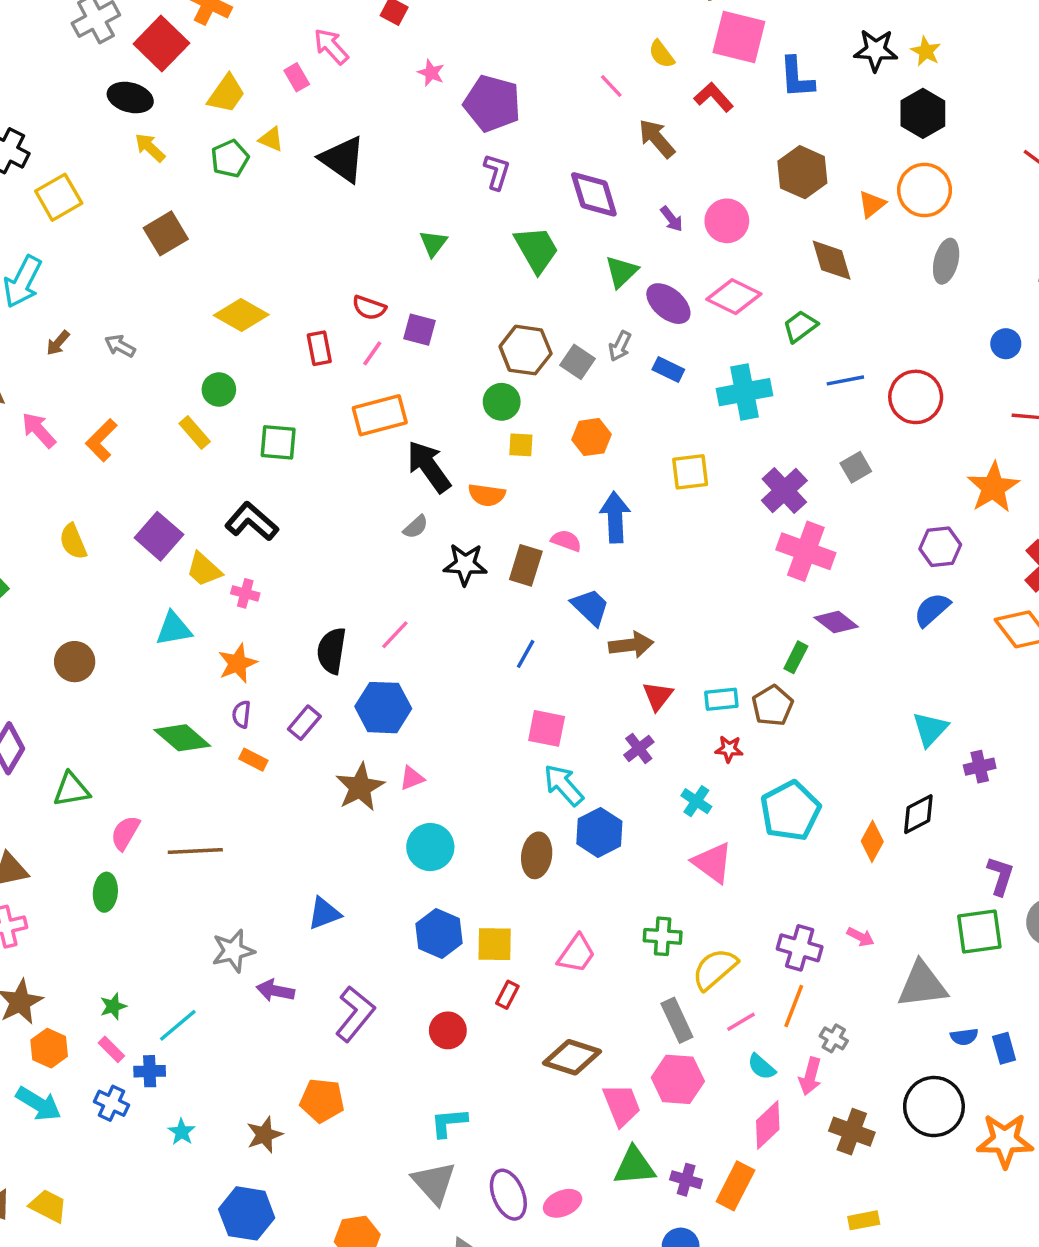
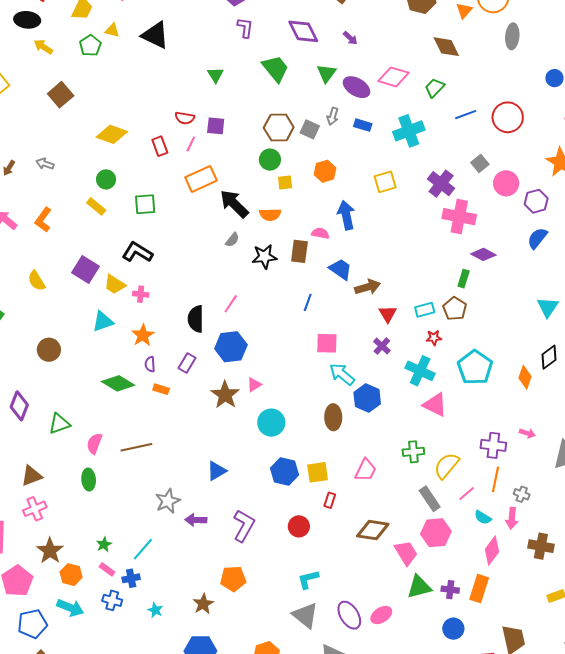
pink circle: (727, 221) -> (506, 183), moved
cyan cross: (696, 801) -> (420, 371), size x1.6

